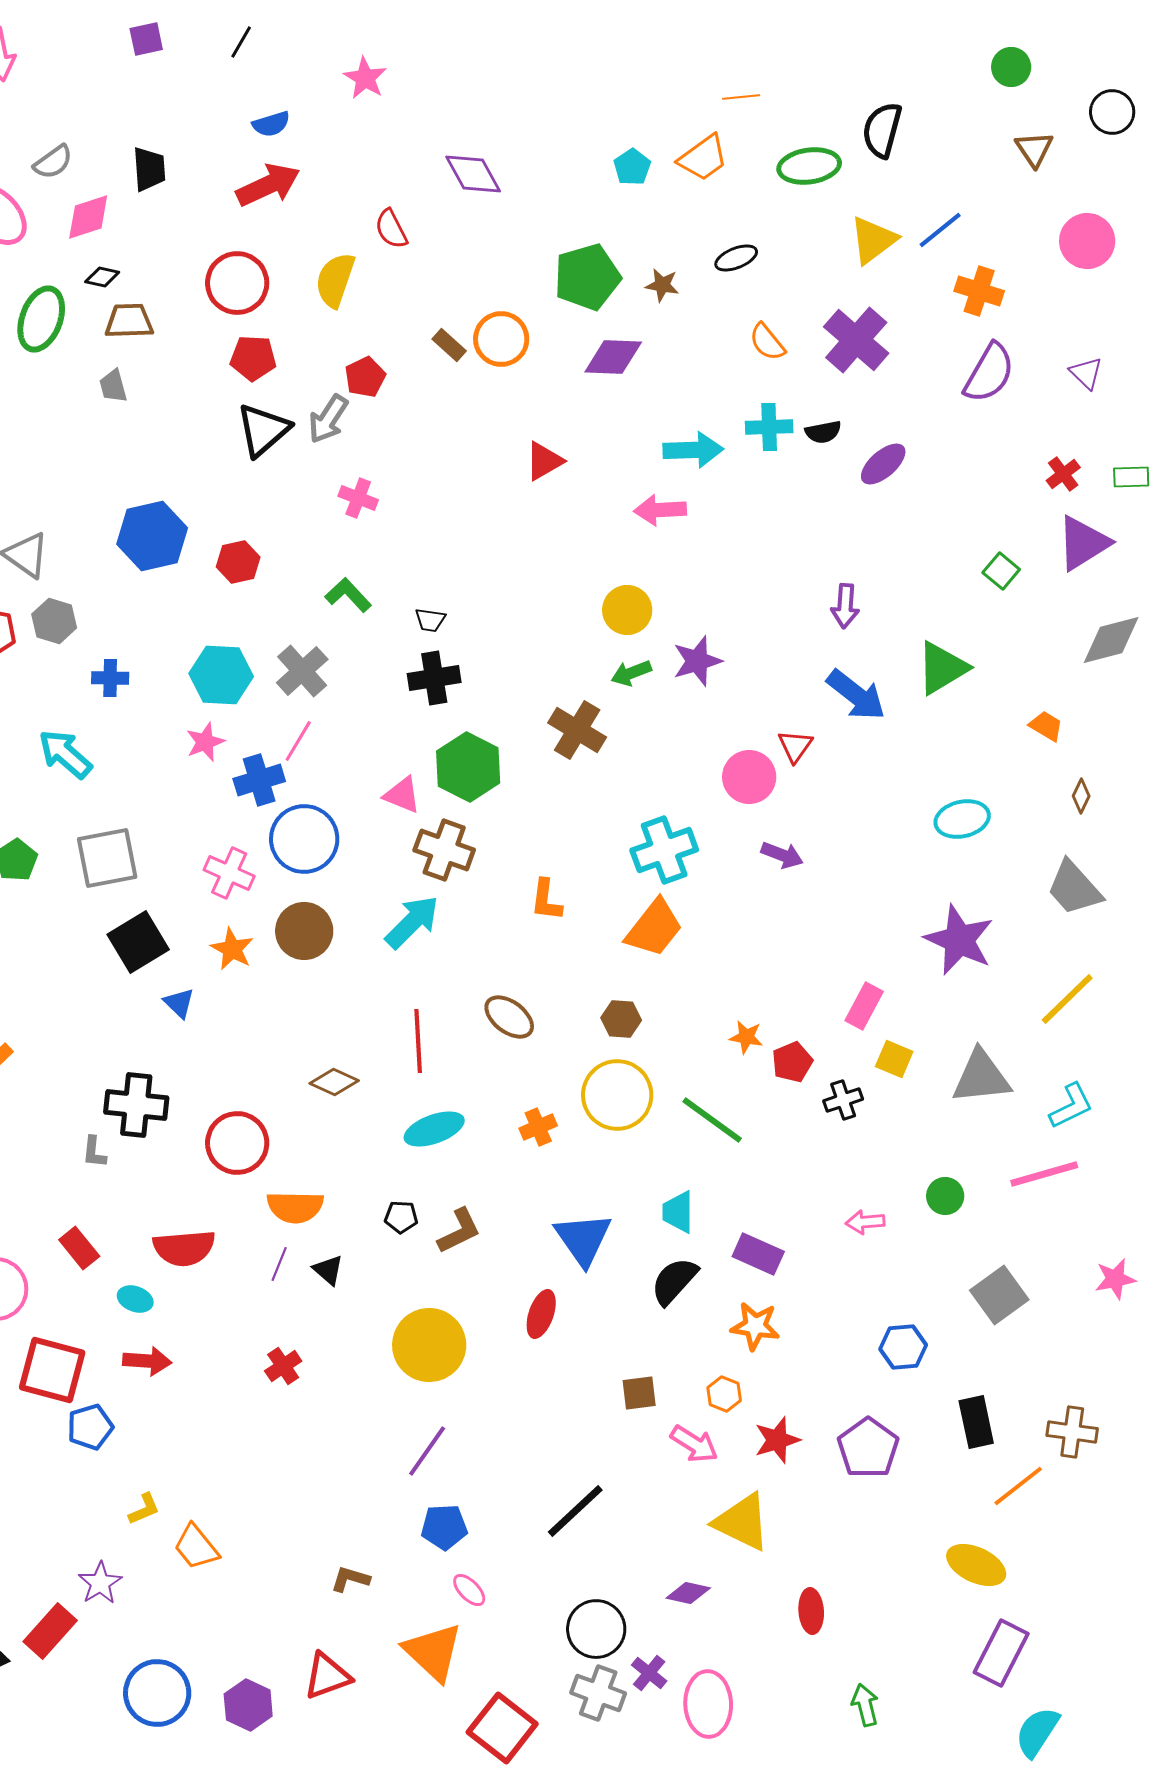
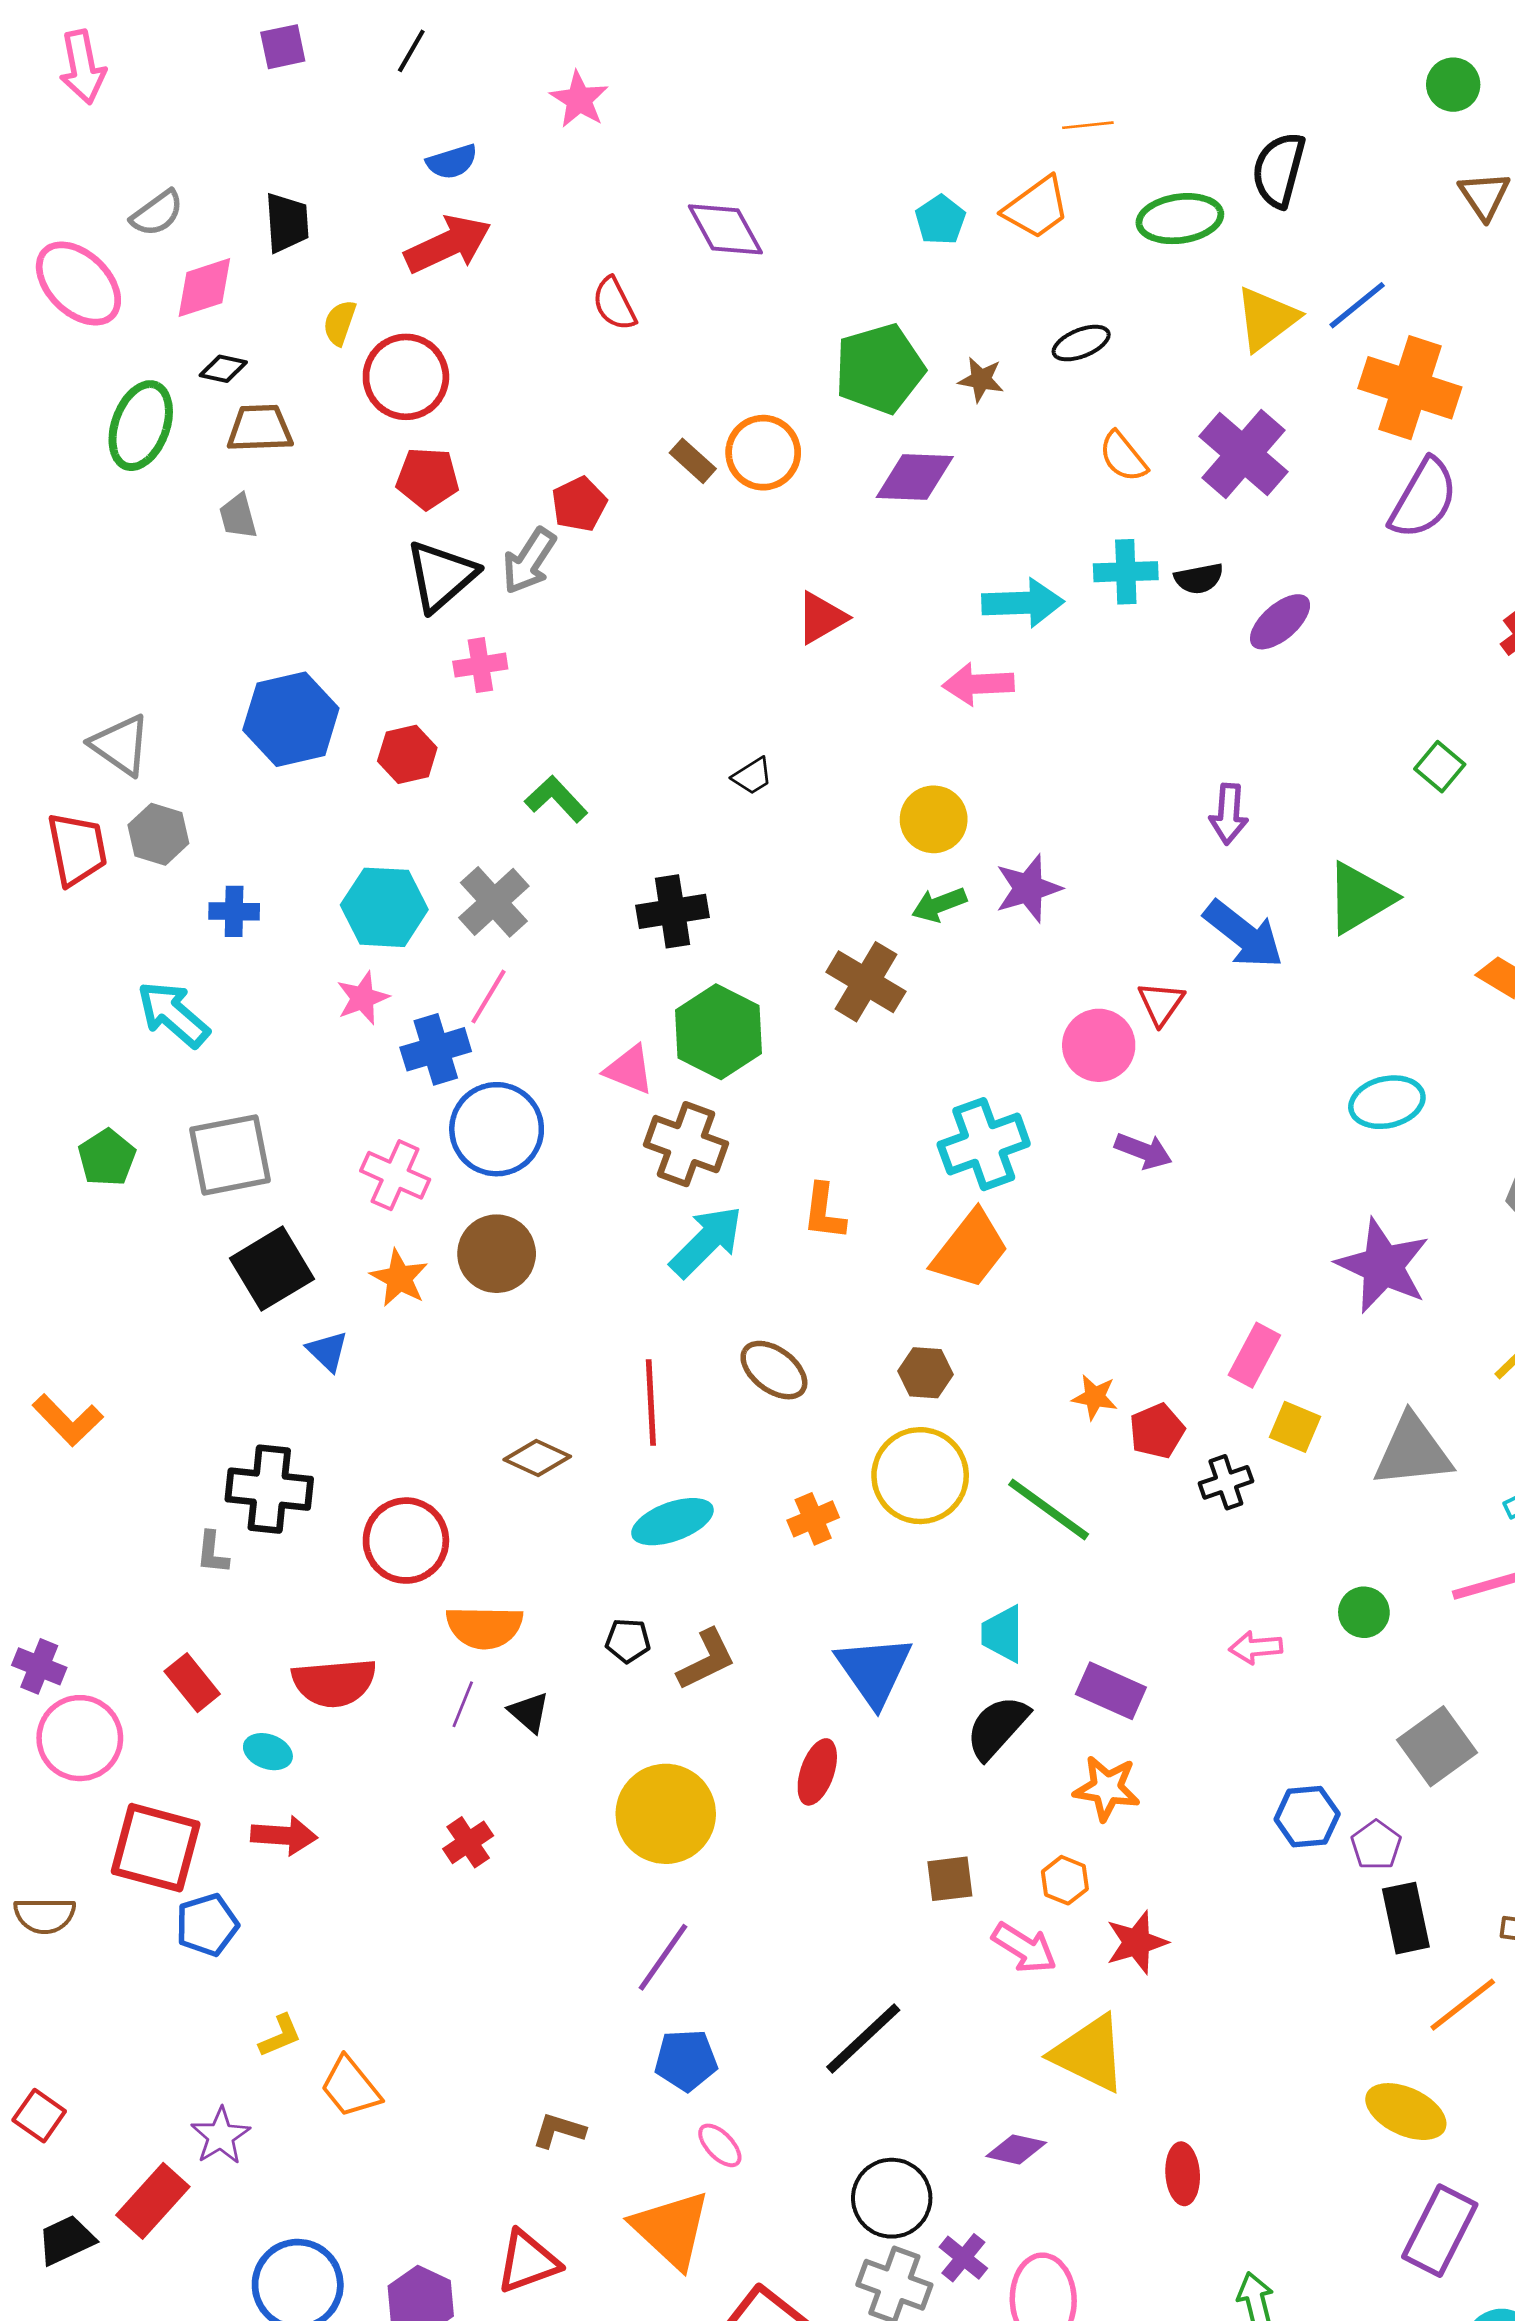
yellow semicircle: (335, 280) -> (340, 323), moved, size x0.6
orange cross: (979, 291) -> (1410, 388), size x1.5
pink cross: (358, 498) -> (480, 665), moved, turned -30
black trapezoid: (430, 620) -> (752, 776), moved, turned -40
cyan arrow: (412, 922) -> (706, 1242), moved
purple pentagon: (868, 1448) -> (1376, 1845), moved, size x0.6

